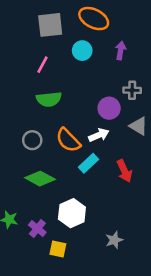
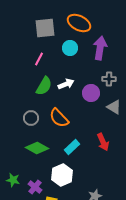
purple arrow: (121, 51) -> (100, 48), size x1.6
green semicircle: (49, 99) -> (44, 86), turned -54
white arrow: (99, 135) -> (66, 84), moved
cyan rectangle: (89, 163) -> (72, 147), moved

